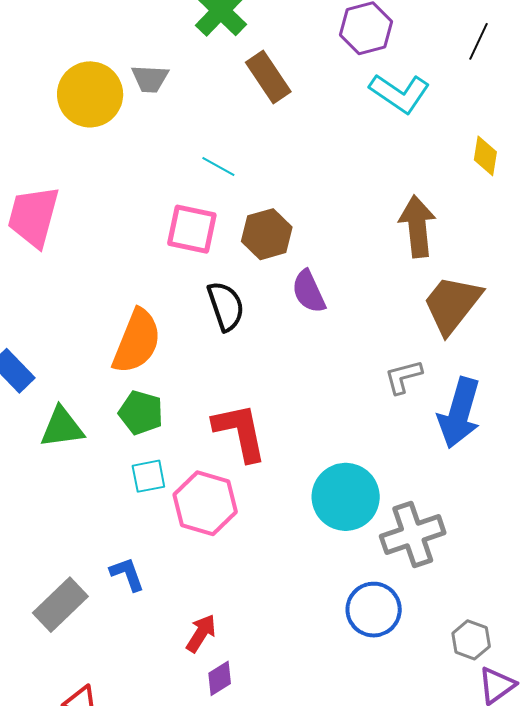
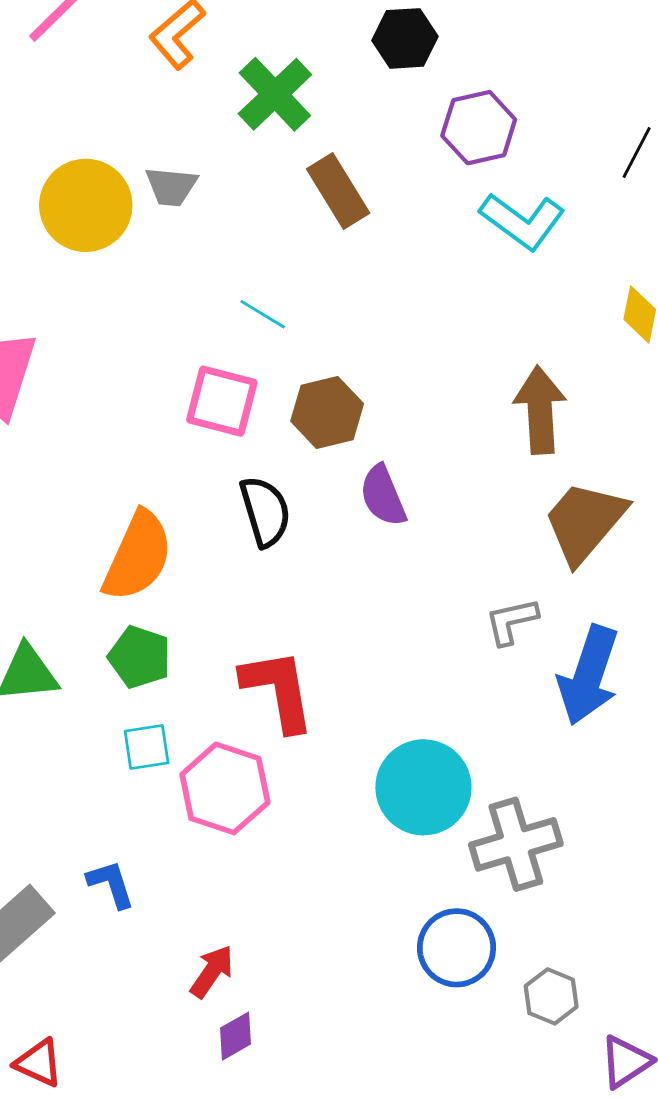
gray hexagon: (471, 640) -> (551, 996), moved

